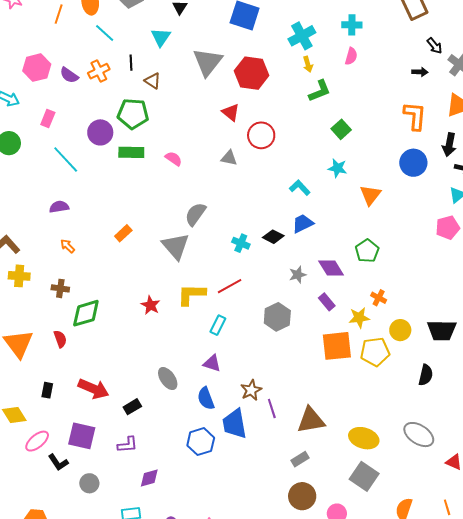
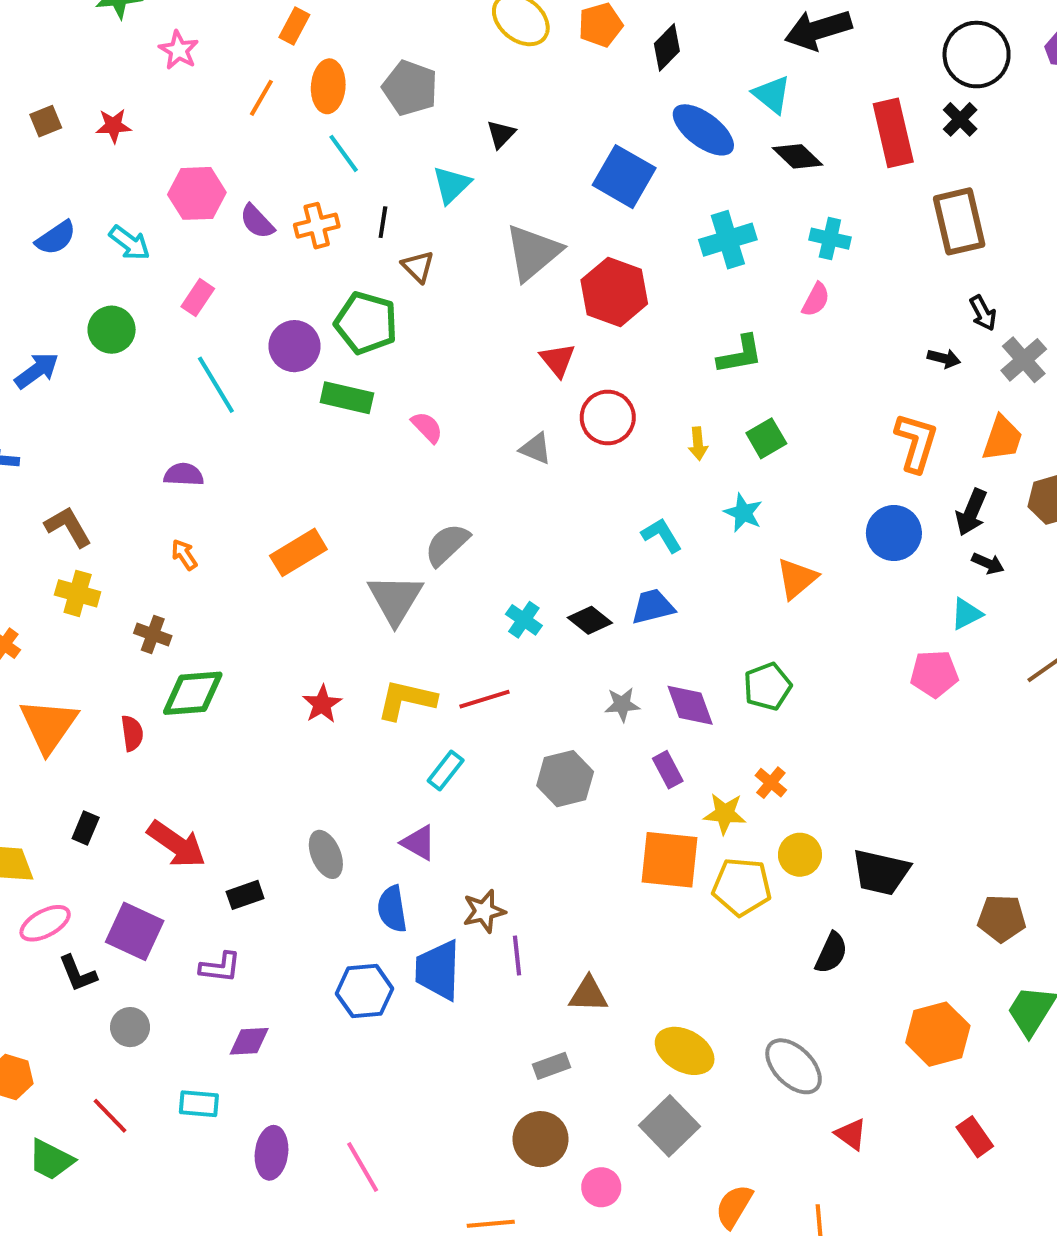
yellow arrow: (308, 64) -> (698, 444), moved
orange rectangle: (123, 233) -> (298, 552), size x1.5
brown triangle: (311, 420) -> (588, 994), size x0.7

